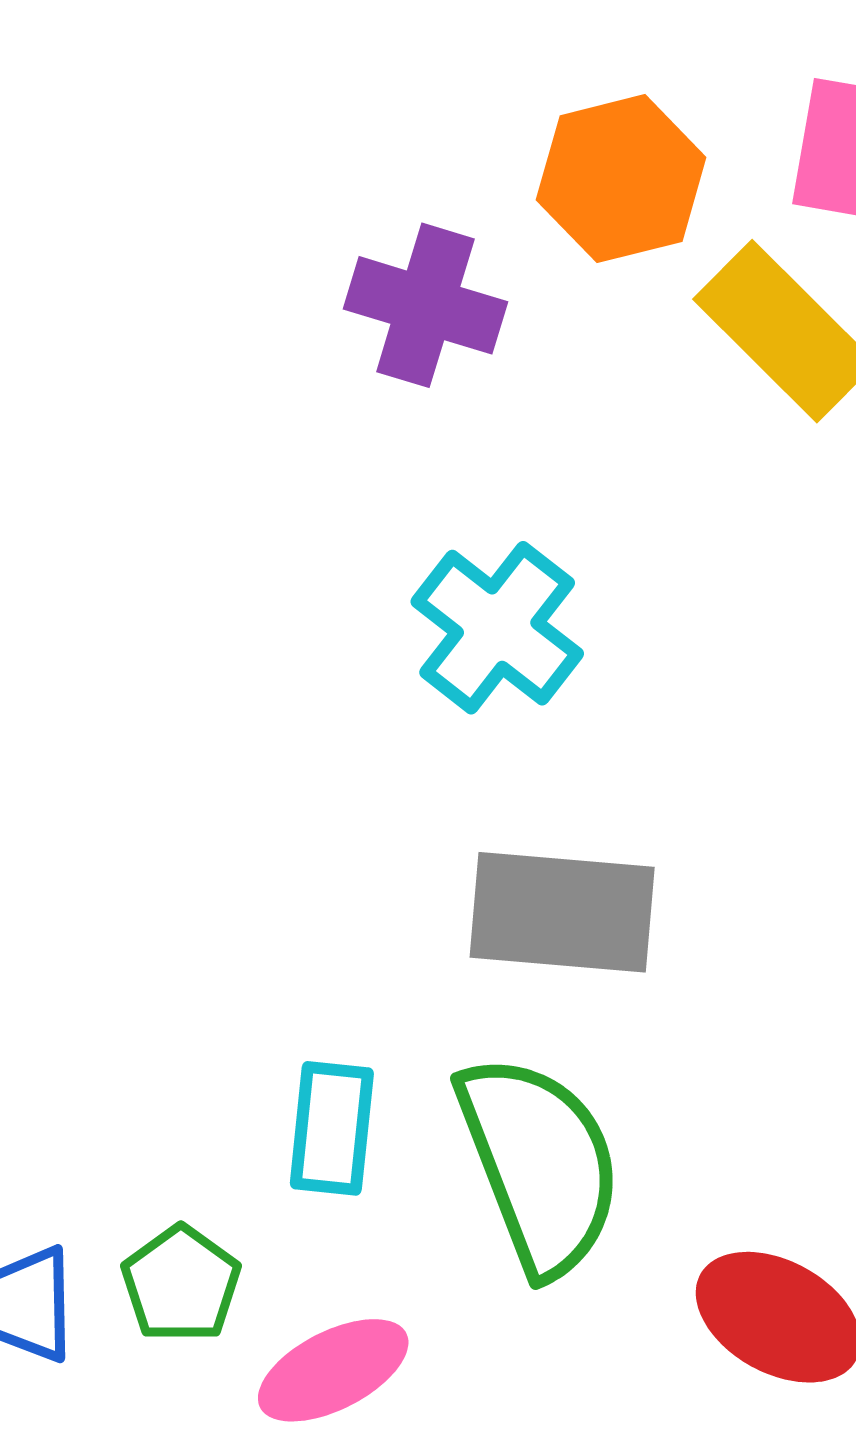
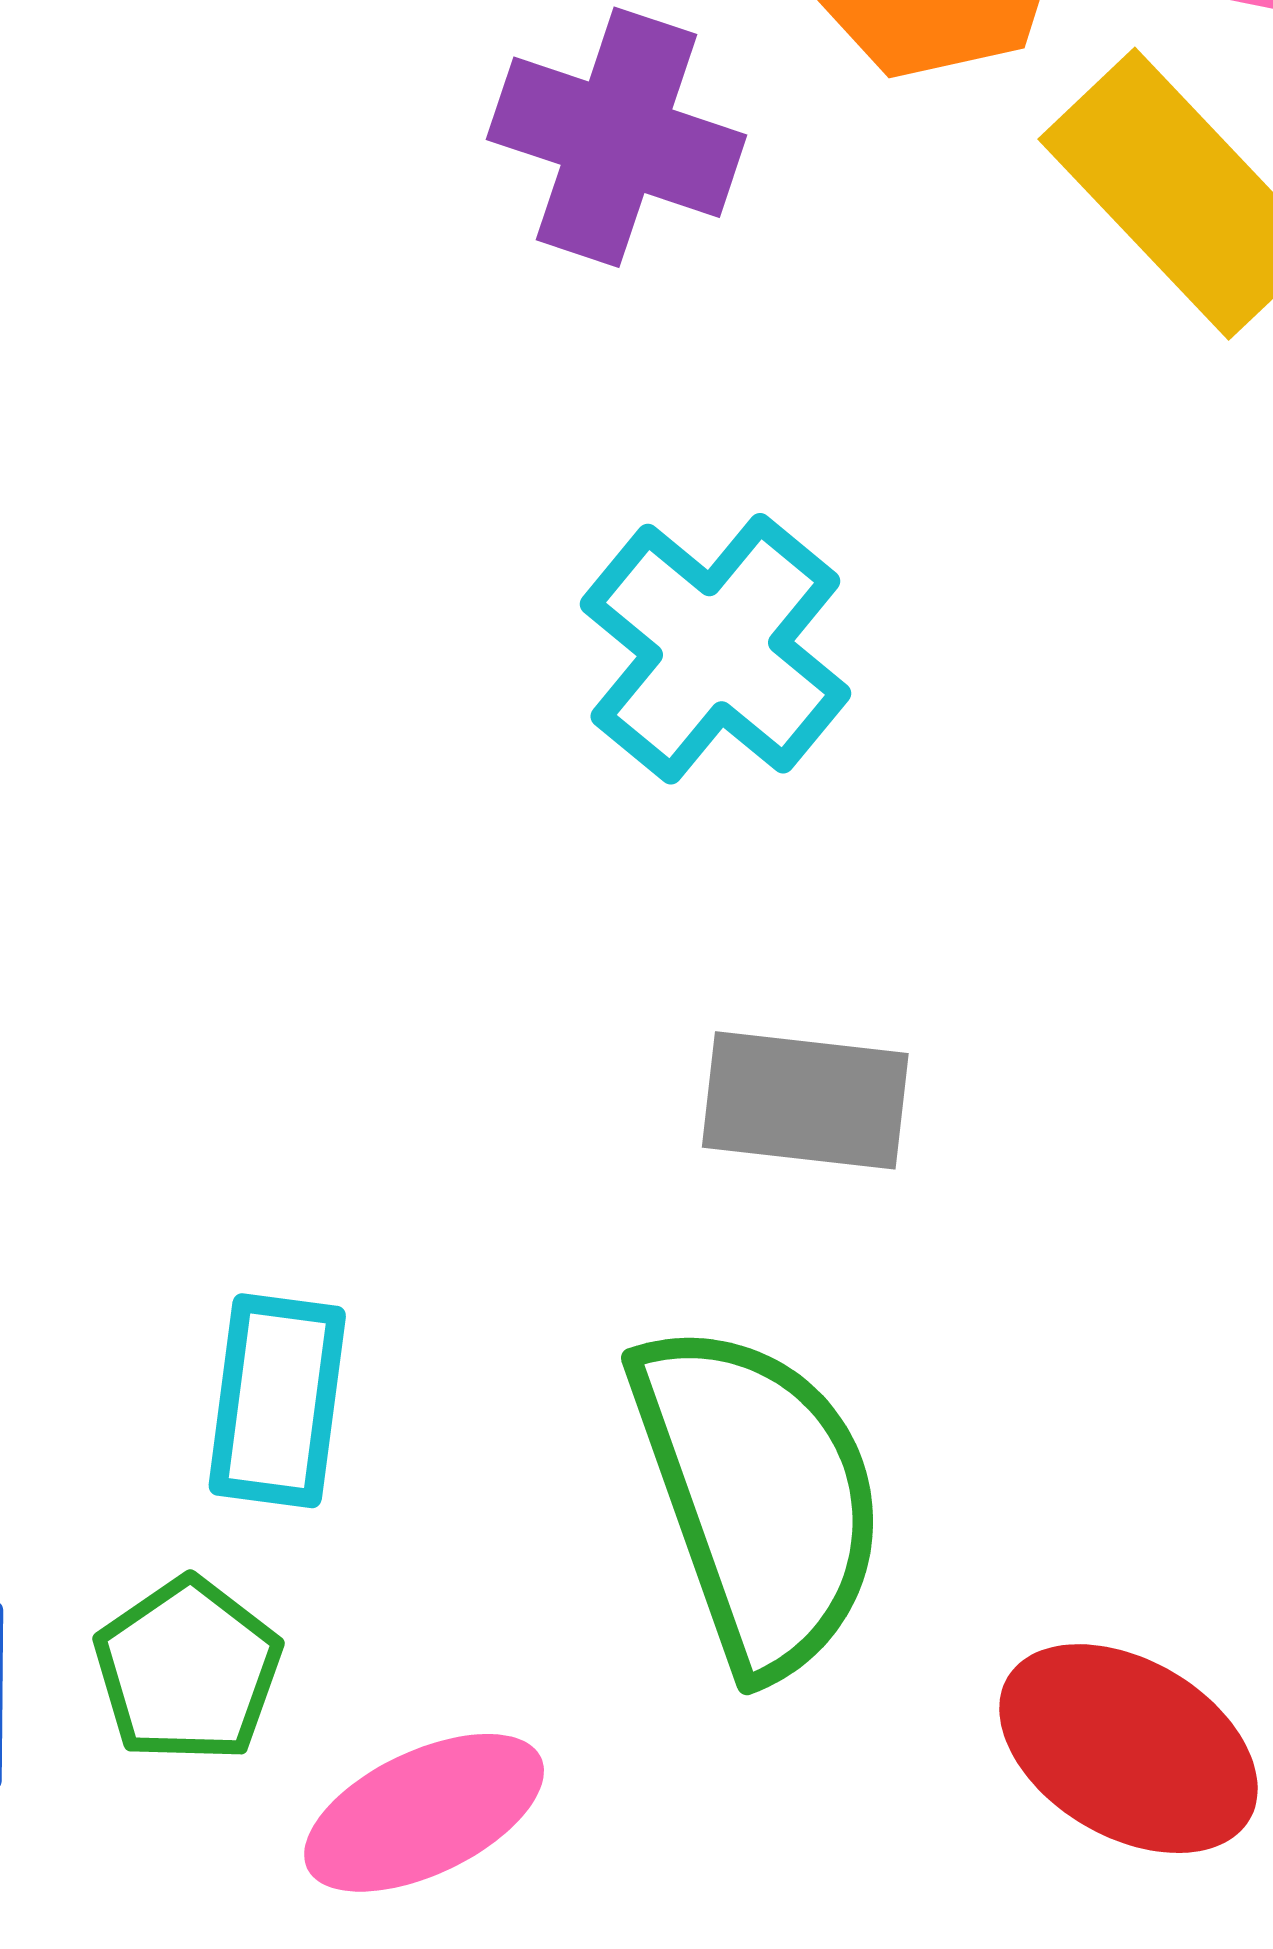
gray rectangle: (562, 912) -> (805, 1100), size x0.7
cyan rectangle: (332, 1128) -> (277, 1401), moved

